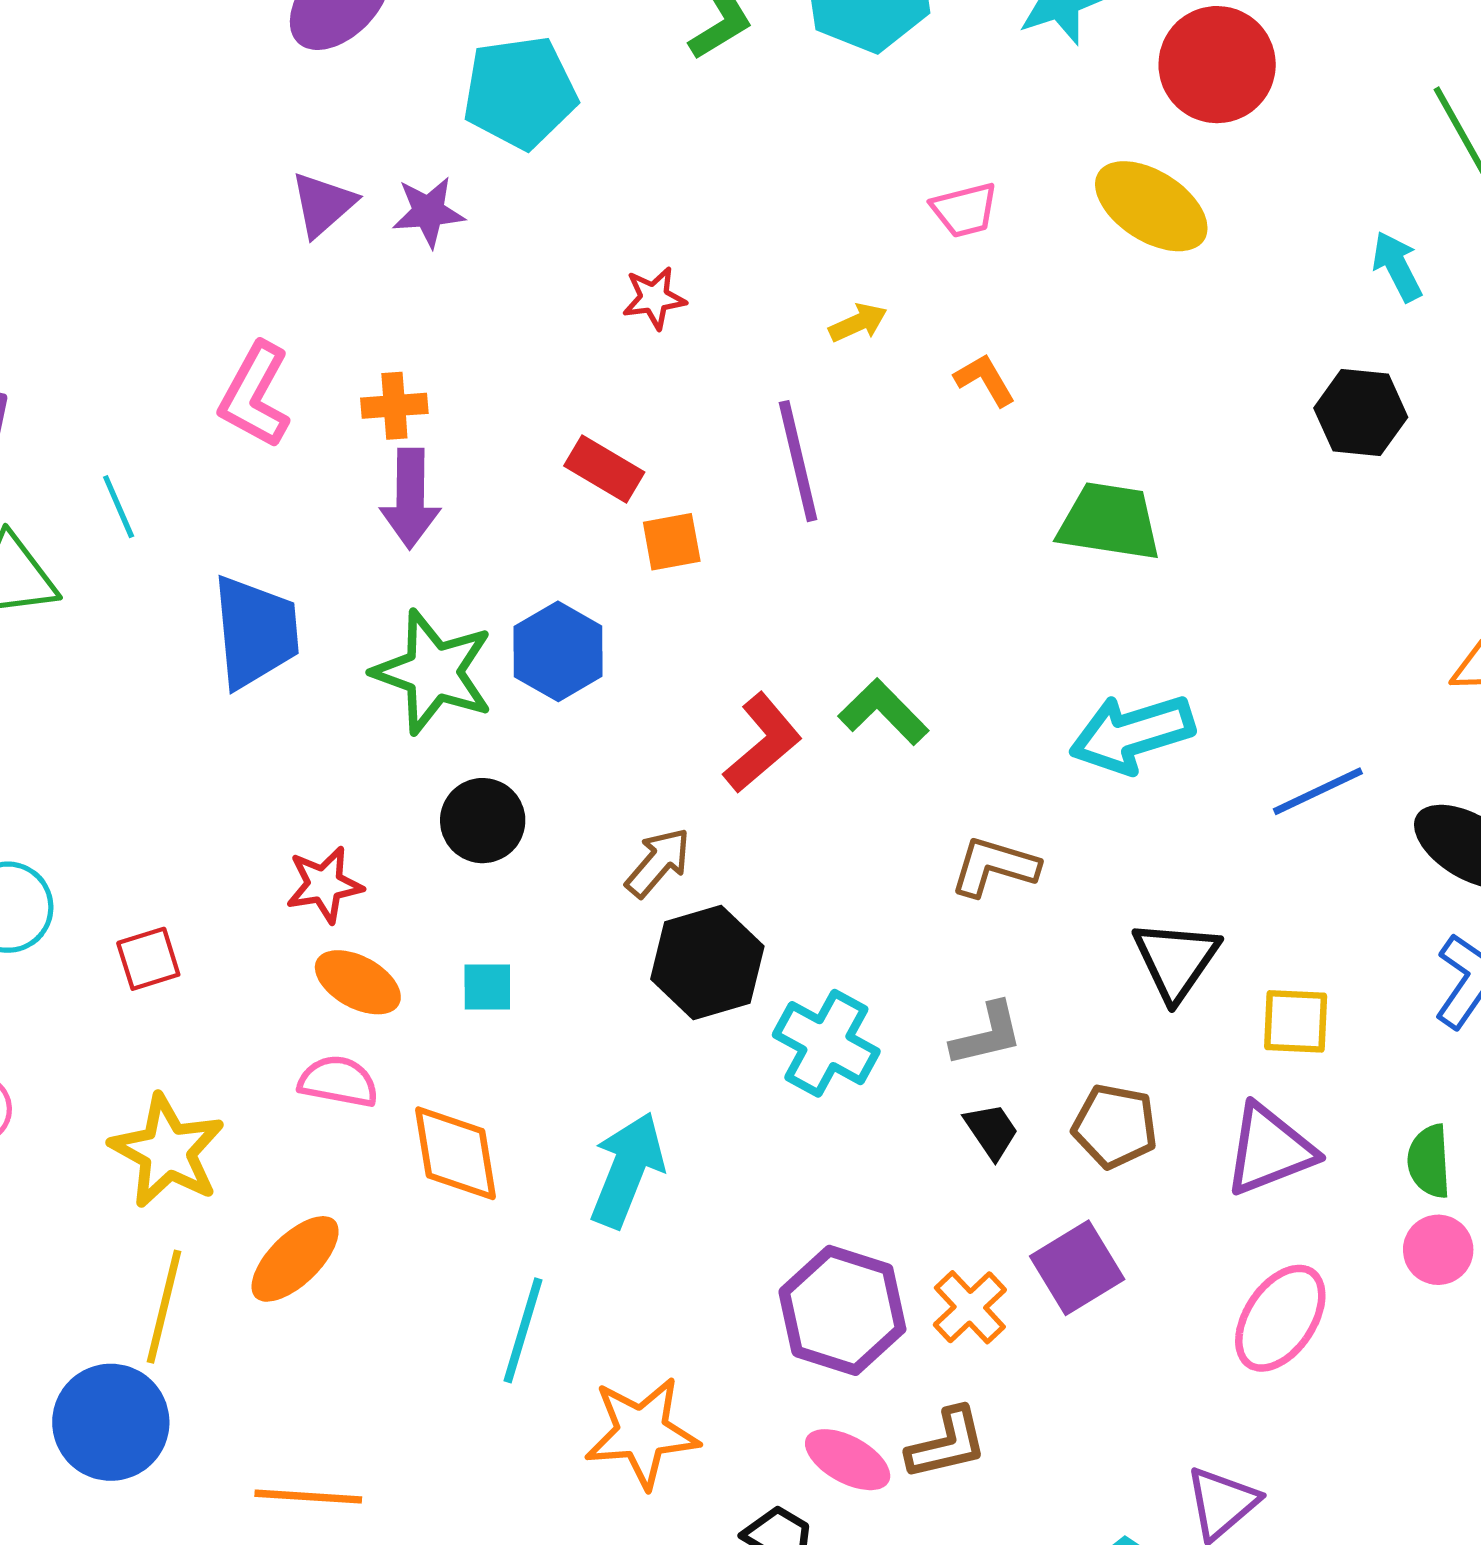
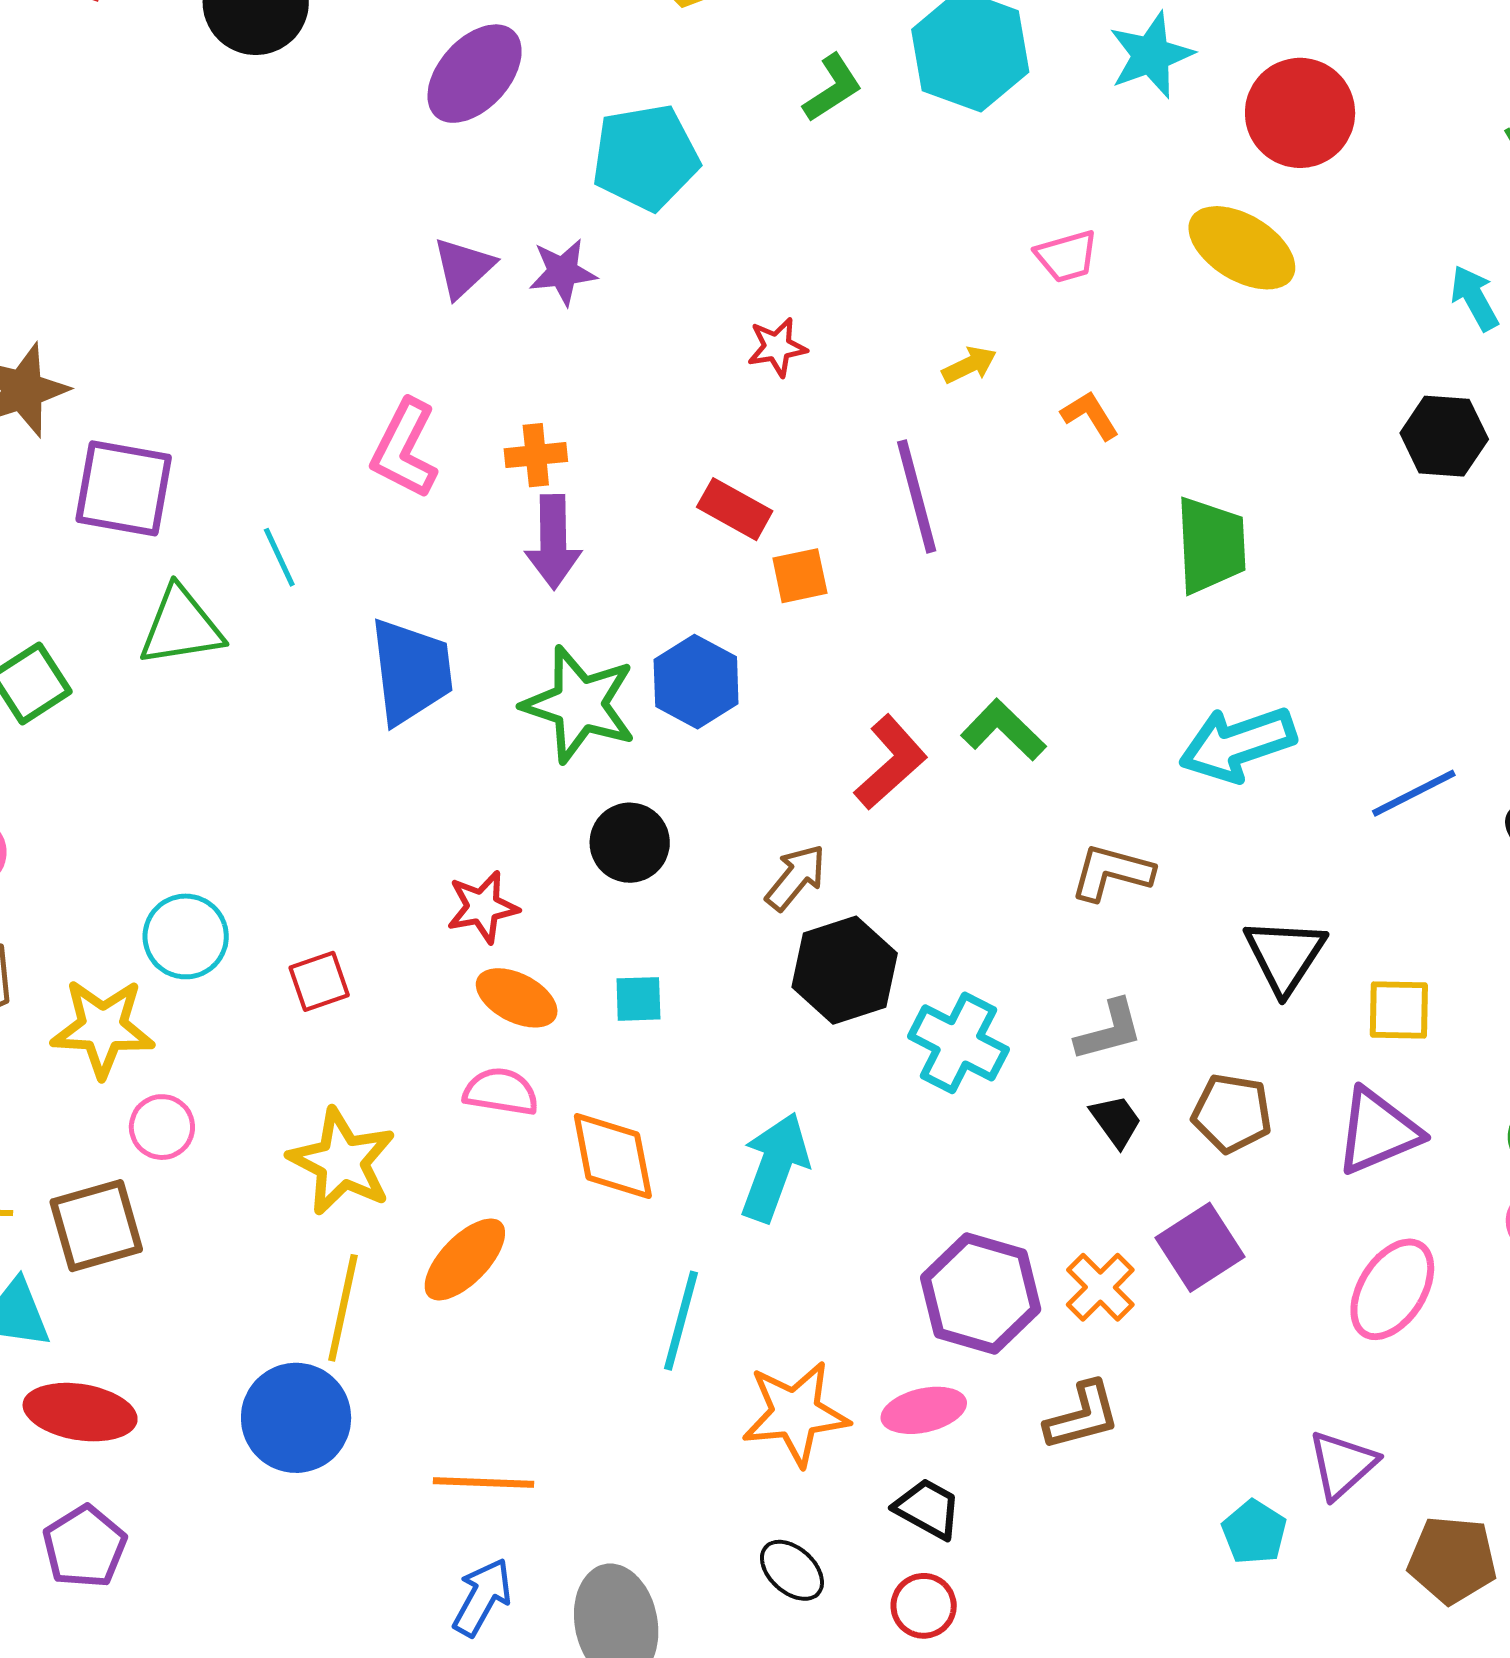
green trapezoid: (1109, 522) -> (1211, 545), turned 80
pink ellipse: (848, 1460) -> (924, 1410), moved, turned -40

